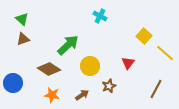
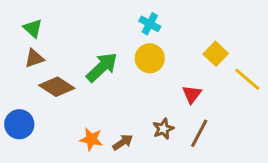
yellow circle: (90, 66) -> (150, 58), moved
brown diamond: (49, 69) -> (57, 87), moved
brown line: (156, 89) -> (199, 133), moved
orange star: (52, 95) -> (91, 139), moved

